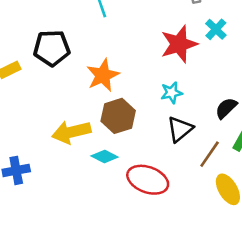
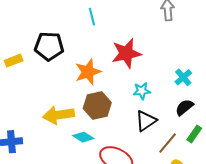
cyan cross: (216, 29) -> (183, 77), moved
red star: (179, 44) -> (126, 53), moved

